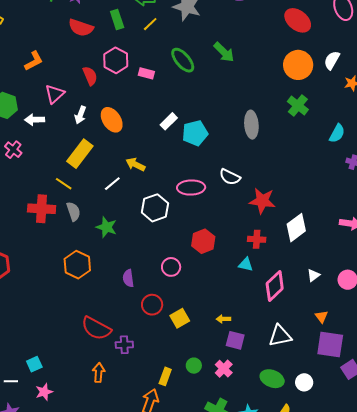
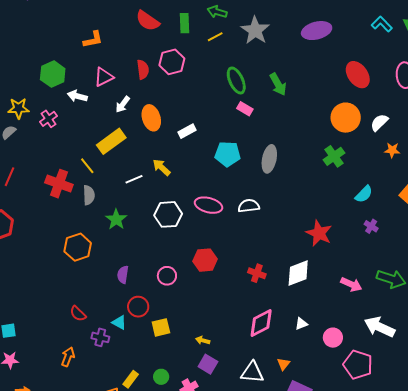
pink rectangle: (146, 73) -> (245, 109), moved
white rectangle: (169, 121) -> (187, 131), moved
gray ellipse: (251, 125) -> (269, 159), moved
white semicircle: (230, 177) -> (249, 206), turned 130
red star: (262, 201) -> (319, 233), moved
cyan triangle: (246, 264) -> (119, 323), moved
orange triangle: (321, 317) -> (283, 364), moved
red semicircle: (96, 328) -> (78, 314), size x0.6

